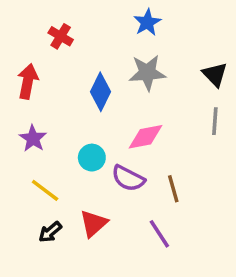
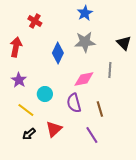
gray line: (215, 121) -> (110, 70), moved
cyan circle: (92, 158) -> (45, 94), moved
purple semicircle: (128, 178) -> (74, 103), turned 48

